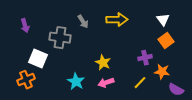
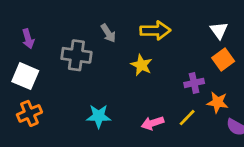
white square: (38, 59) -> (25, 76), moved
yellow star: (103, 63) -> (141, 65), moved
cyan star: (76, 82) -> (99, 116), turned -30
pink arrow: (106, 83) -> (153, 123), moved

